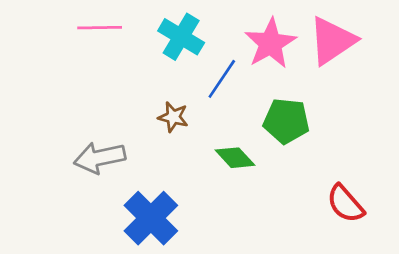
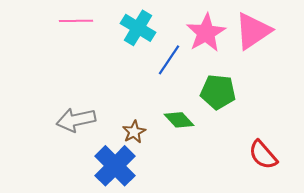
brown star: (173, 117) -> (134, 132), moved, turned 30

